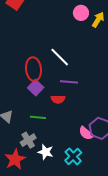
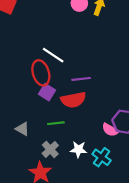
white line: (60, 57) -> (53, 55), moved
red semicircle: (58, 99) -> (73, 100), size x1.6
white star: (46, 152) -> (78, 149), moved

